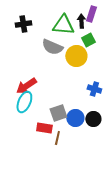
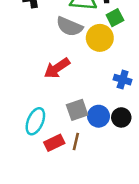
red arrow: (26, 86) -> (57, 68), moved
cyan ellipse: (24, 102) -> (35, 121), moved
red rectangle: (44, 128) -> (54, 143), moved, turned -35

